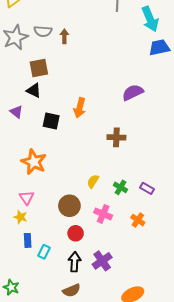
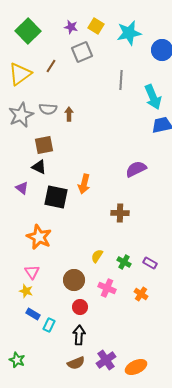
black square: (51, 121) -> (56, 197), size x1.4
blue rectangle: (28, 240) -> (33, 314), turned -56
purple cross: (102, 261) -> (106, 360), moved

